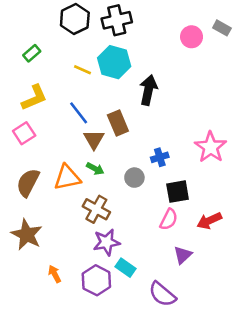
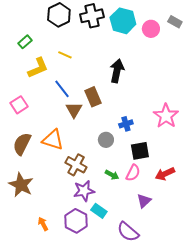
cyan hexagon: (114, 62) -> (123, 21), moved
yellow L-shape: (34, 98) -> (38, 68), moved
green arrow: (95, 169) -> (112, 175), moved
orange triangle: (67, 178) -> (53, 140), turned 30
orange arrow: (55, 274) -> (43, 224), moved

